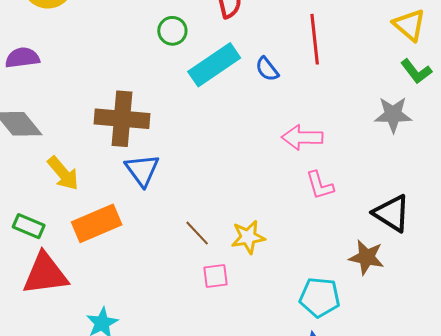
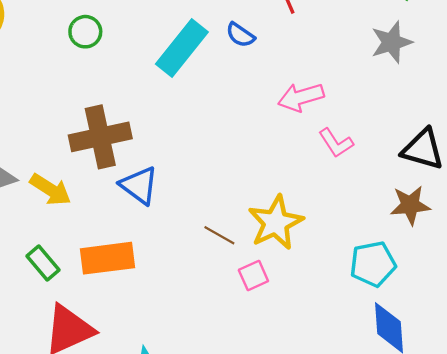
green circle: (172, 31) -> (85, 32), moved
yellow arrow: (63, 173) -> (50, 190), moved
orange rectangle: (97, 223) -> (108, 258), turned 33
green rectangle: (29, 226) -> (43, 263), moved, turned 44
yellow star: (248, 237) -> (276, 223), size x1.4

